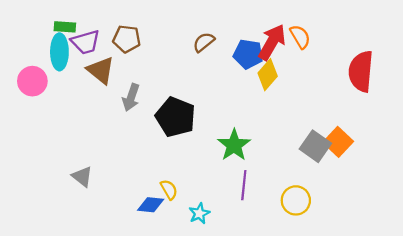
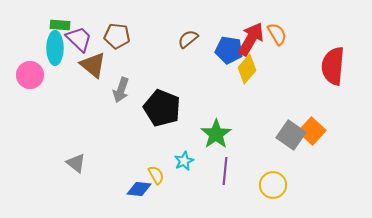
purple trapezoid: (85, 42) -> (79, 39), turned -120
cyan star: (199, 213) -> (184, 161), moved

